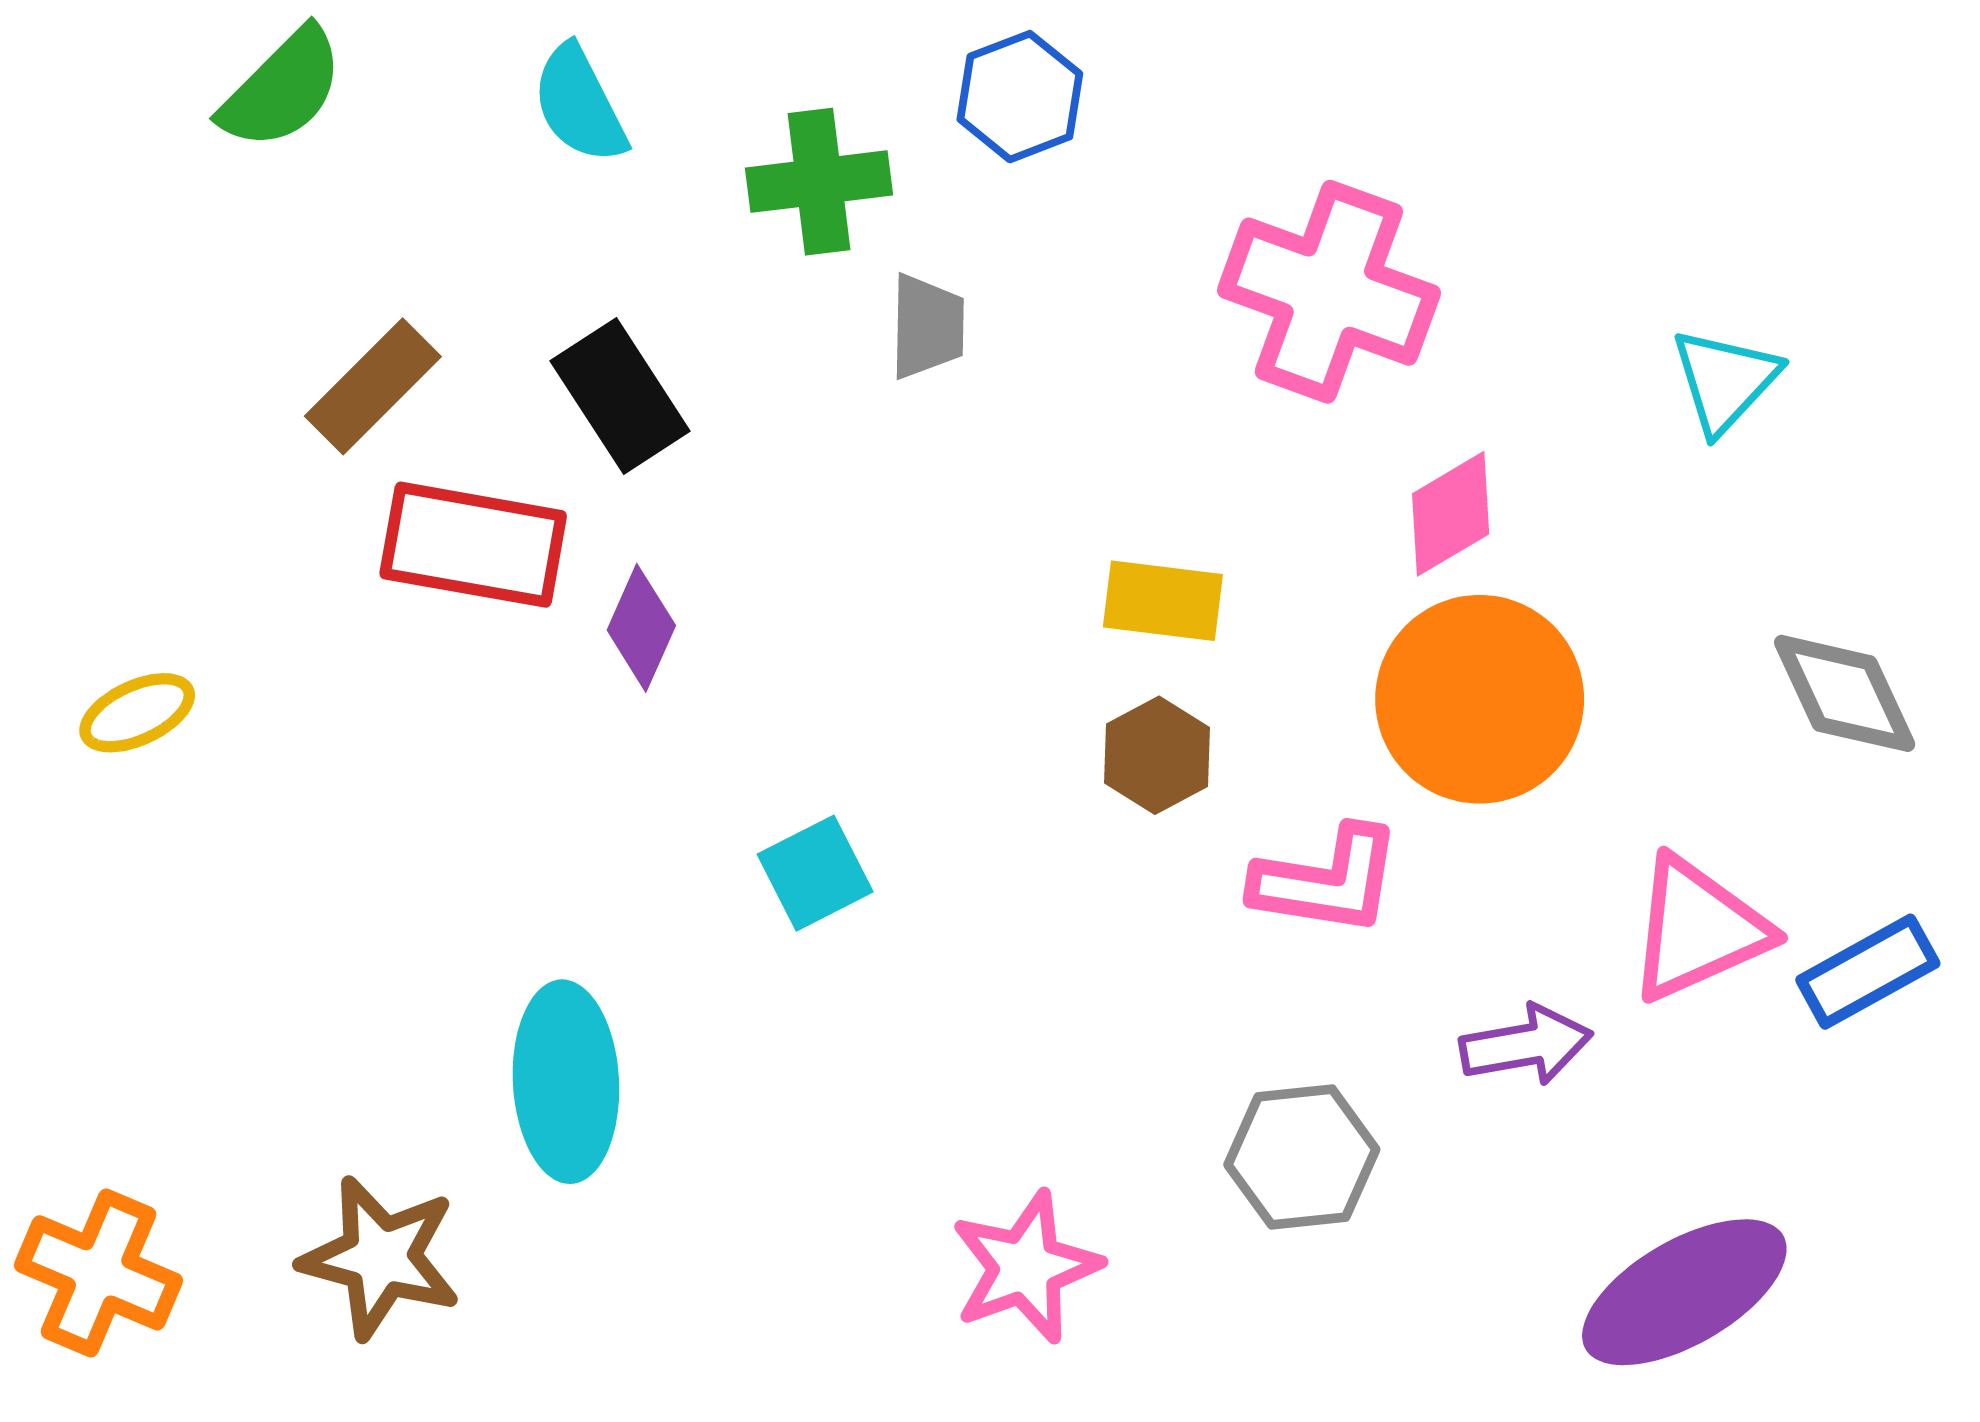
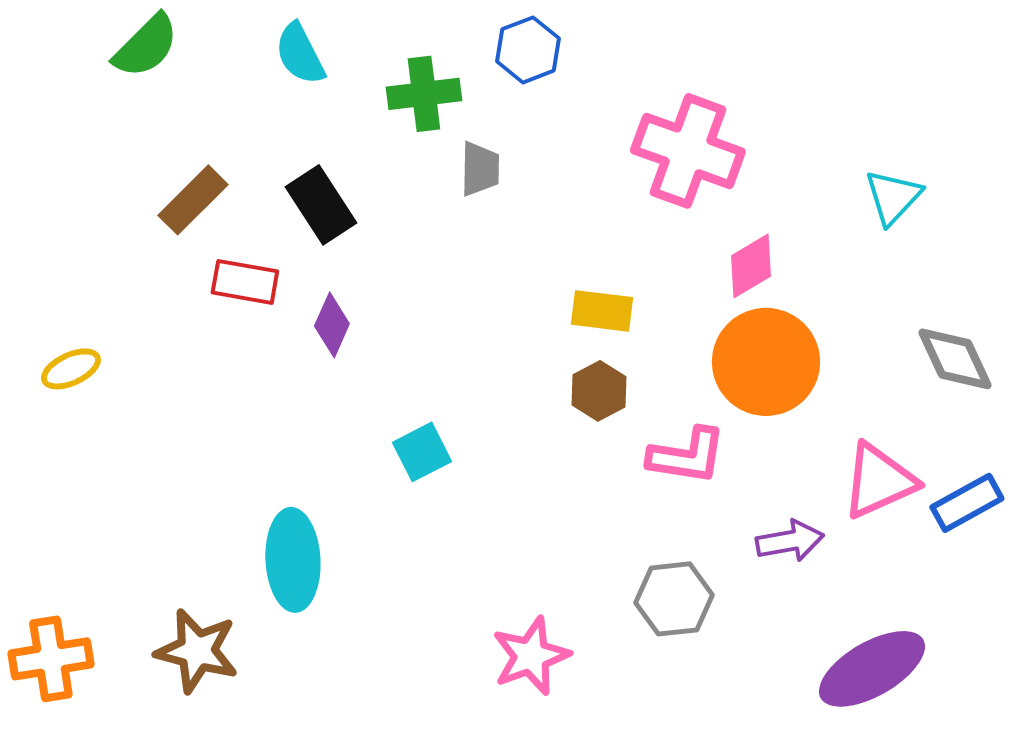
red rectangle: (473, 545) -> (245, 282), size x0.7
orange cross: (99, 1273) -> (51, 659), turned -32

